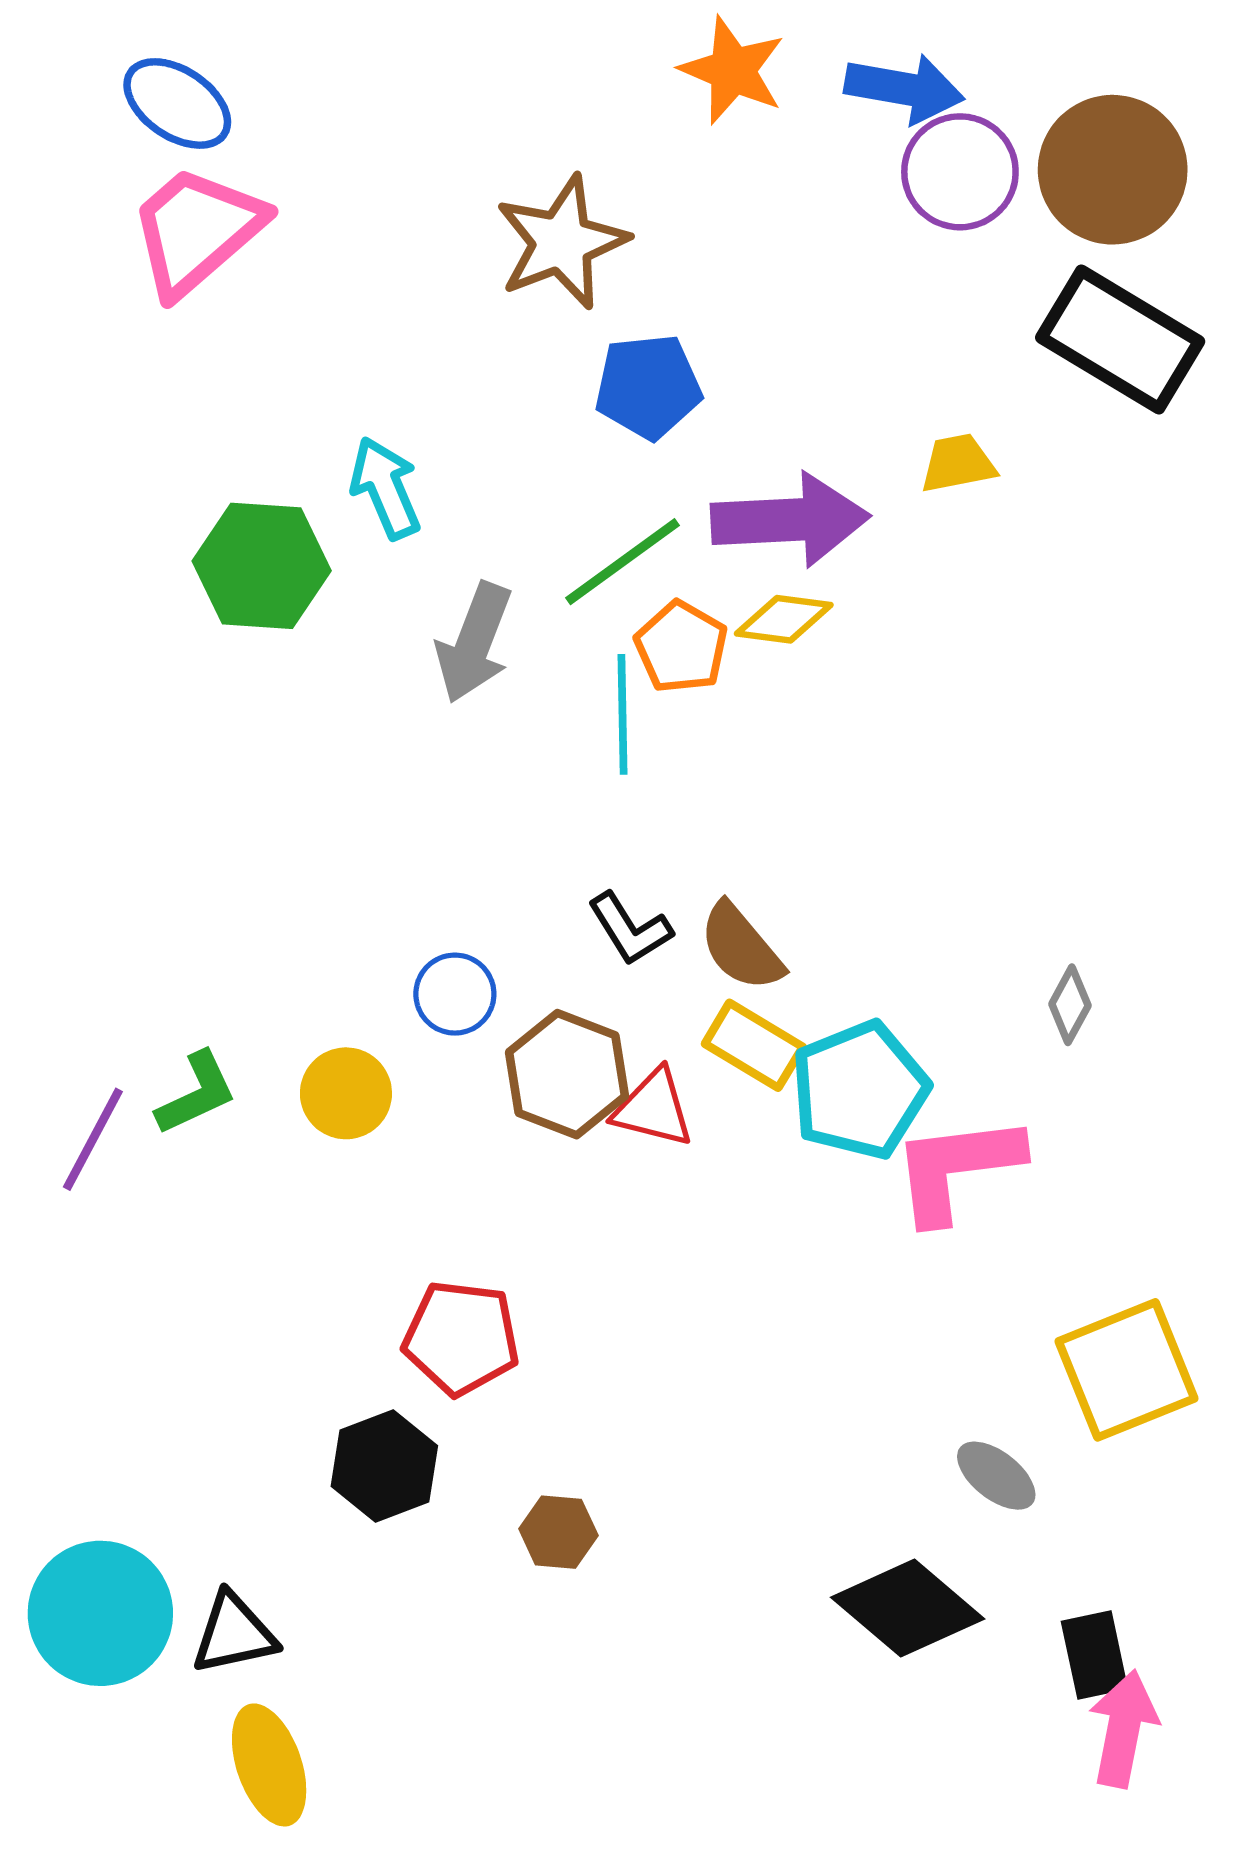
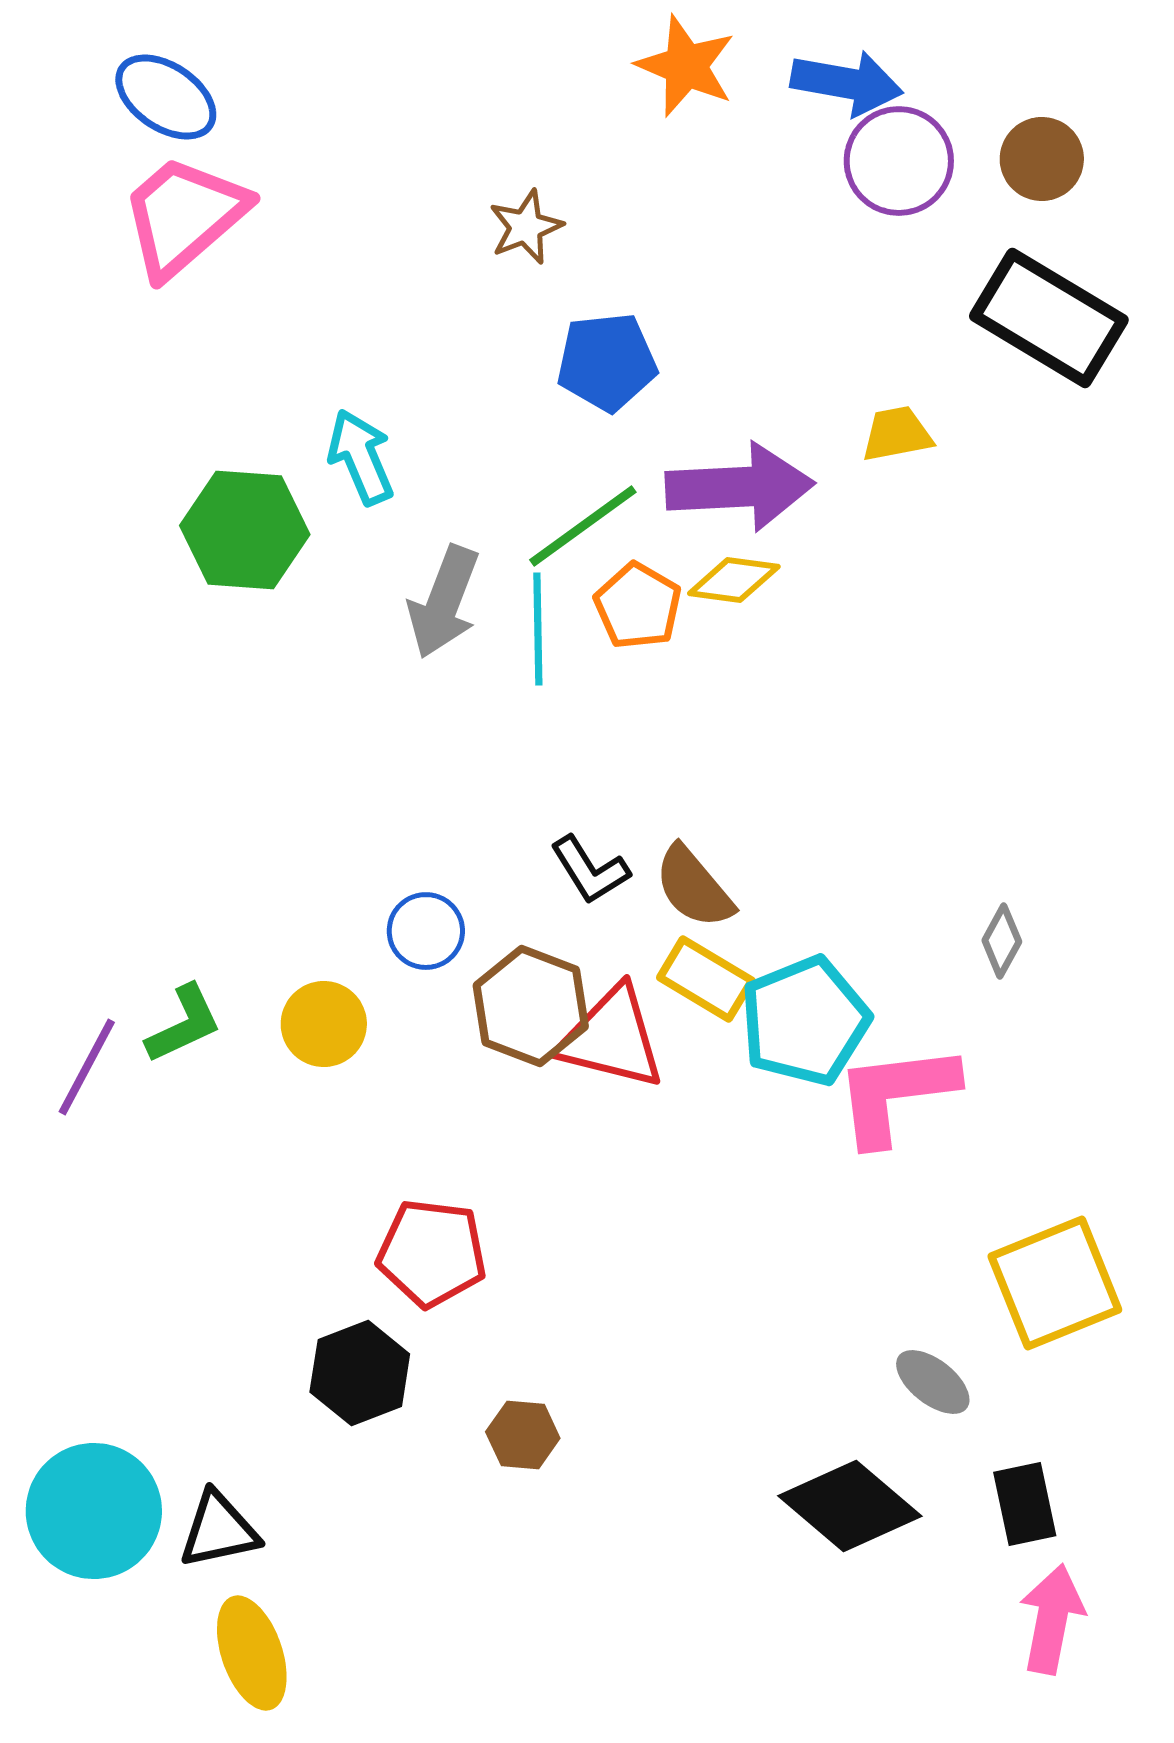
brown circle: (1113, 170) -> (1042, 159), size x0.6
brown star: (562, 242) -> (526, 227), size x0.6
cyan line: (623, 714) -> (538, 629), moved
red triangle: (653, 1108) -> (612, 1038), size x1.4
black rectangle: (1094, 1655) -> (1025, 1504), moved

